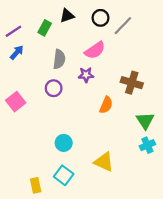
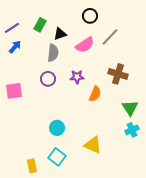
black triangle: (67, 16) -> (60, 34), moved
gray line: (123, 26) -> (110, 37), moved
purple star: (86, 75) -> (77, 77), moved
pink square: (16, 102) -> (14, 91), turned 30

